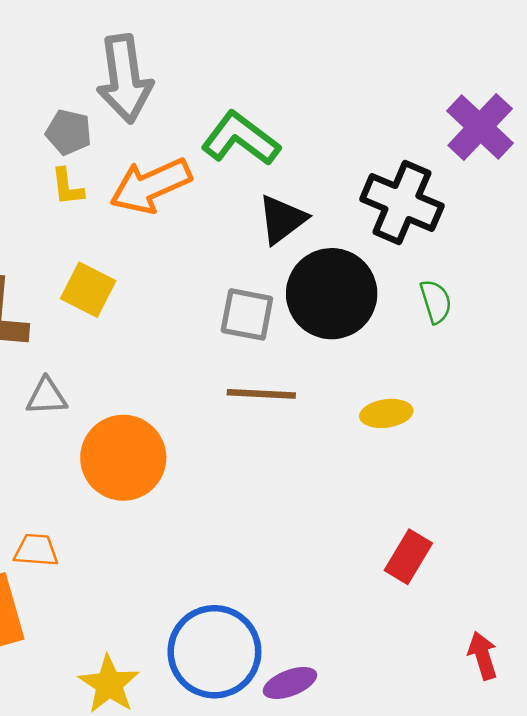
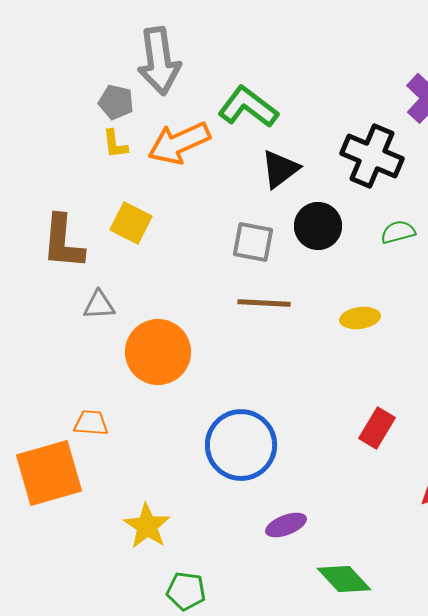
black circle: (332, 294) -> (318, 226), size x0.7
green semicircle: (436, 301) -> (398, 232), turned -88
blue circle: (214, 652) -> (241, 445), moved

